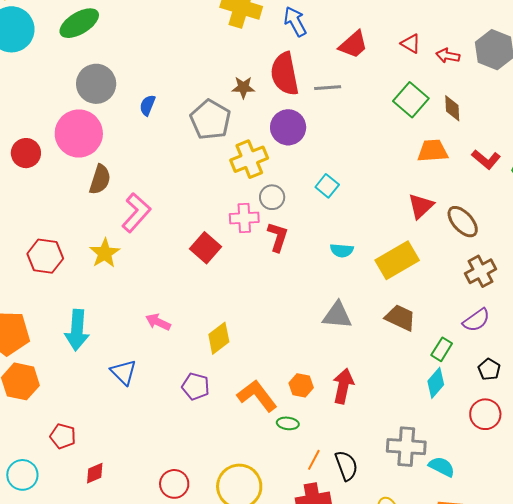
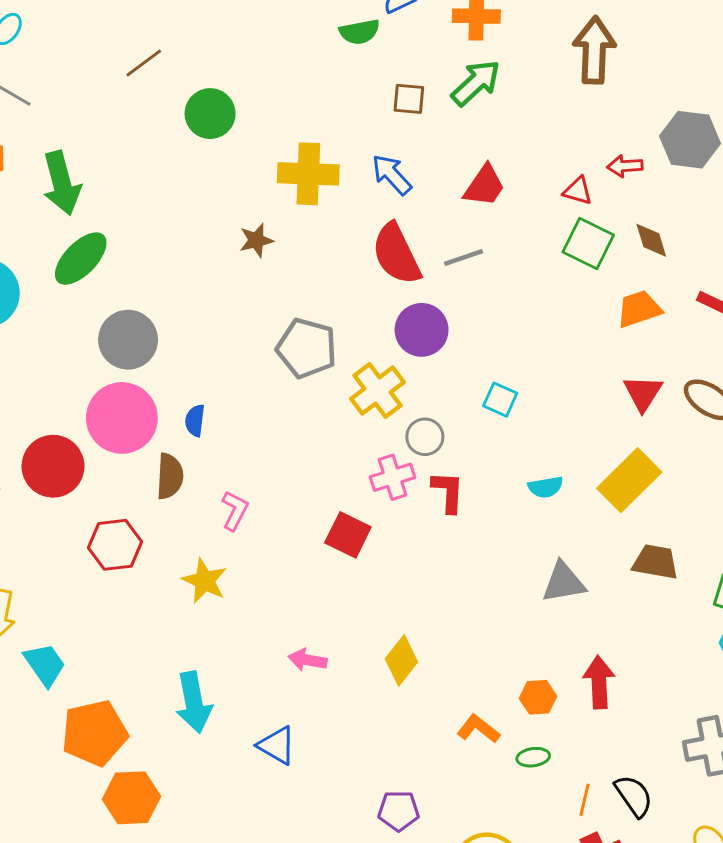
red triangle: (411, 44) -> (578, 191), moved
brown star: (243, 87) -> (256, 240), moved
blue semicircle: (147, 105) -> (195, 420), moved
red circle: (26, 153) -> (53, 466), size x1.4
pink L-shape: (136, 213) -> (235, 511), size x0.7
red hexagon: (45, 256) -> (115, 545), moved
purple pentagon: (196, 386) -> (399, 811), moved
orange L-shape: (257, 396) -> (478, 729), size x0.7

